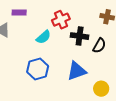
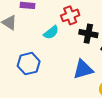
blue hexagon: (38, 69) -> (29, 64), moved

